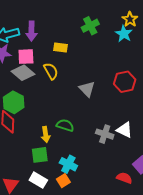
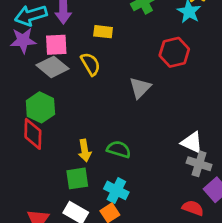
red hexagon: (125, 82) -> (174, 52), moved
gray triangle: (87, 89) -> (140, 88), turned 30
green semicircle: (65, 125) -> (119, 149), moved
gray cross: (105, 134) -> (199, 164), moved

